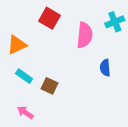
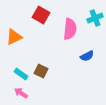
blue semicircle: (105, 68) -> (87, 56), turned -112
cyan rectangle: (24, 76) -> (21, 74), moved

